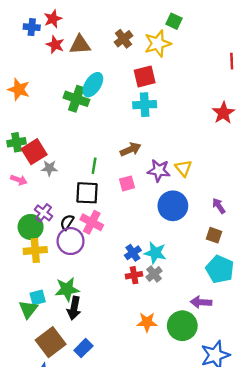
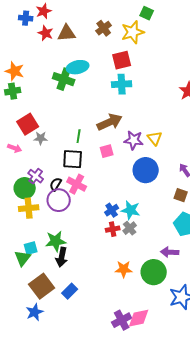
cyan ellipse: (93, 85) -> (78, 67), turned 45
green cross: (16, 142) -> (13, 91), moved
brown arrow: (131, 149) -> (110, 122), size x1.4

